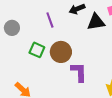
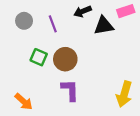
gray circle: (12, 28) -> (24, 21), moved
purple L-shape: (79, 72) -> (70, 90), moved

